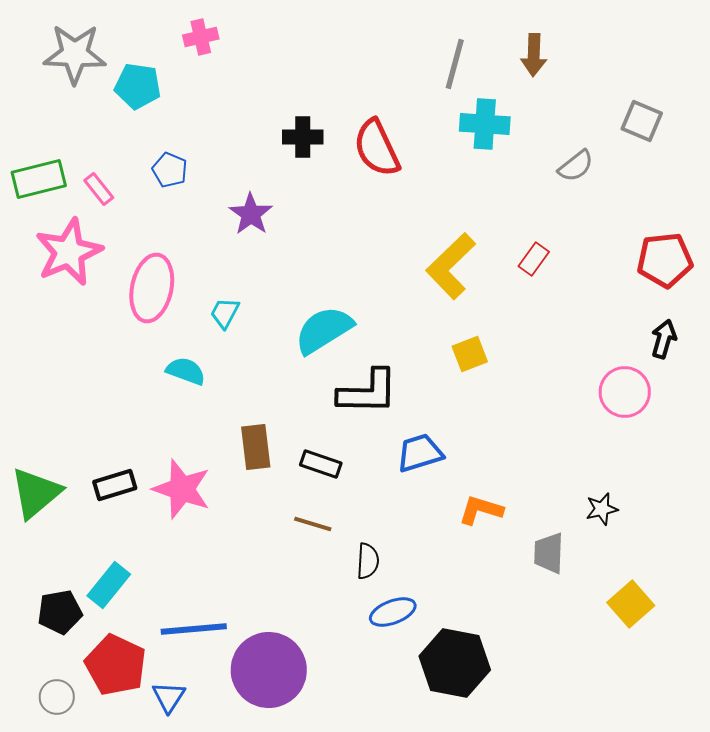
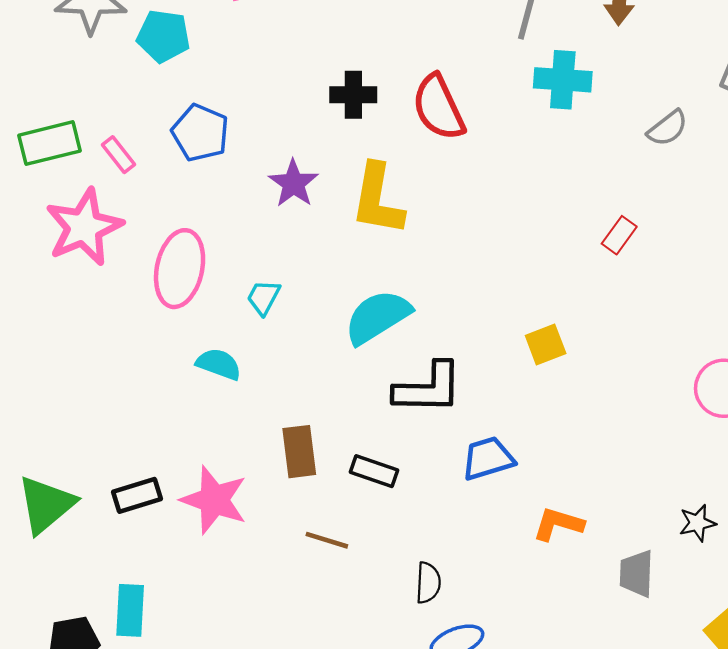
blue pentagon: (170, 170) -> (200, 133), size x1.4
yellow L-shape: (451, 266) -> (378, 200), moved, turned -36
brown line: (313, 524) -> (327, 540), moved
cyan rectangle: (109, 585) -> (130, 610), turned -36

